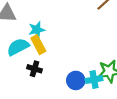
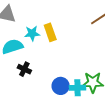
yellow rectangle: (38, 45) -> (50, 32), moved

